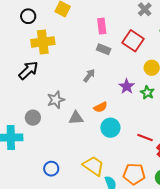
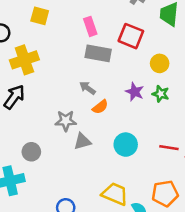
gray rectangle: (104, 49) -> (98, 53), size x1.5
gray arrow: (89, 75) -> (88, 88), turned -80
gray star: (56, 100) -> (66, 121), moved, turned 30
orange semicircle: (101, 107) -> (100, 107), moved

